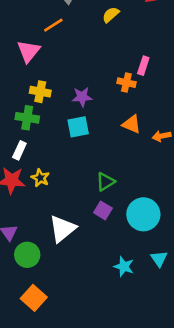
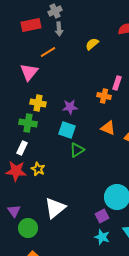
cyan square: (78, 127) -> (67, 130), turned 30
green triangle: (106, 182) -> (77, 150), moved
purple square: (103, 210) -> (102, 216), moved, turned 32

